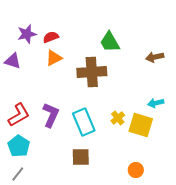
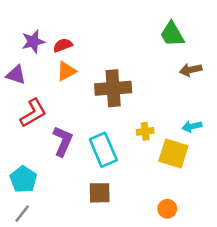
green trapezoid: (110, 42) -> (172, 34), moved
red L-shape: (19, 115) -> (33, 113), moved
yellow cross: (118, 118) -> (145, 131), moved, turned 32

